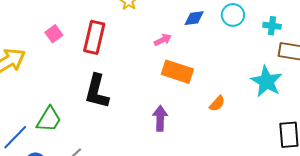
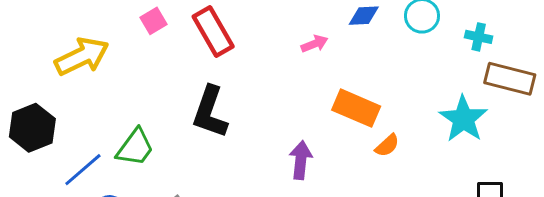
red rectangle: (94, 37) -> (213, 31), turned -48
orange rectangle: (177, 72) -> (356, 108), moved

